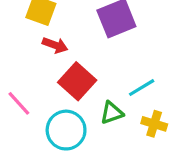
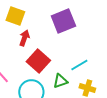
red arrow: (55, 45) -> (24, 38), turned -91

